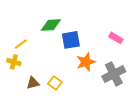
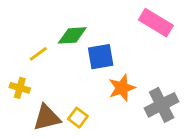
pink rectangle: (116, 38) -> (156, 23), moved, size x1.6
yellow line: (21, 44) -> (38, 54), moved
brown triangle: (33, 83) -> (47, 118), size x1.5

